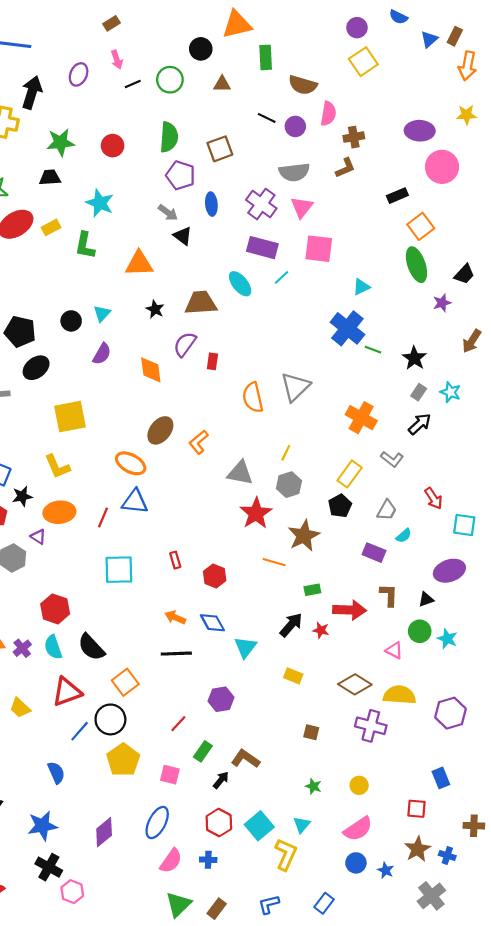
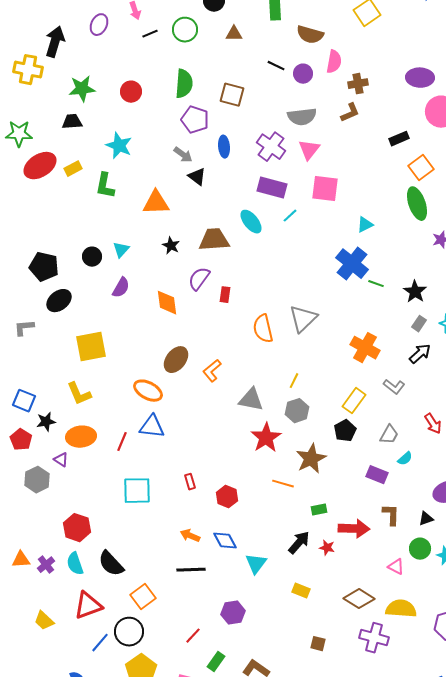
brown square: (220, 149) -> (232, 95), turned 35

